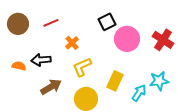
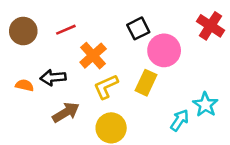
red cross: (163, 40) -> (211, 26), moved
orange cross: (72, 43) -> (93, 56), size x1.5
yellow rectangle: (115, 81) -> (146, 83), moved
cyan star: (159, 81) -> (205, 105), turned -30

